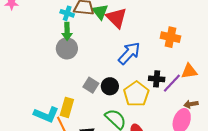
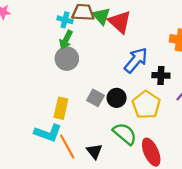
green arrow: (67, 31) -> (66, 40), turned 30
black cross: (157, 79) -> (161, 75), moved
yellow rectangle: (67, 107) -> (61, 108), moved

